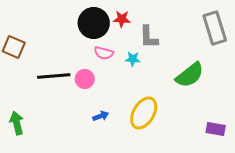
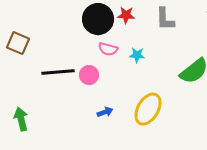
gray L-shape: (149, 37) -> (165, 19), moved

